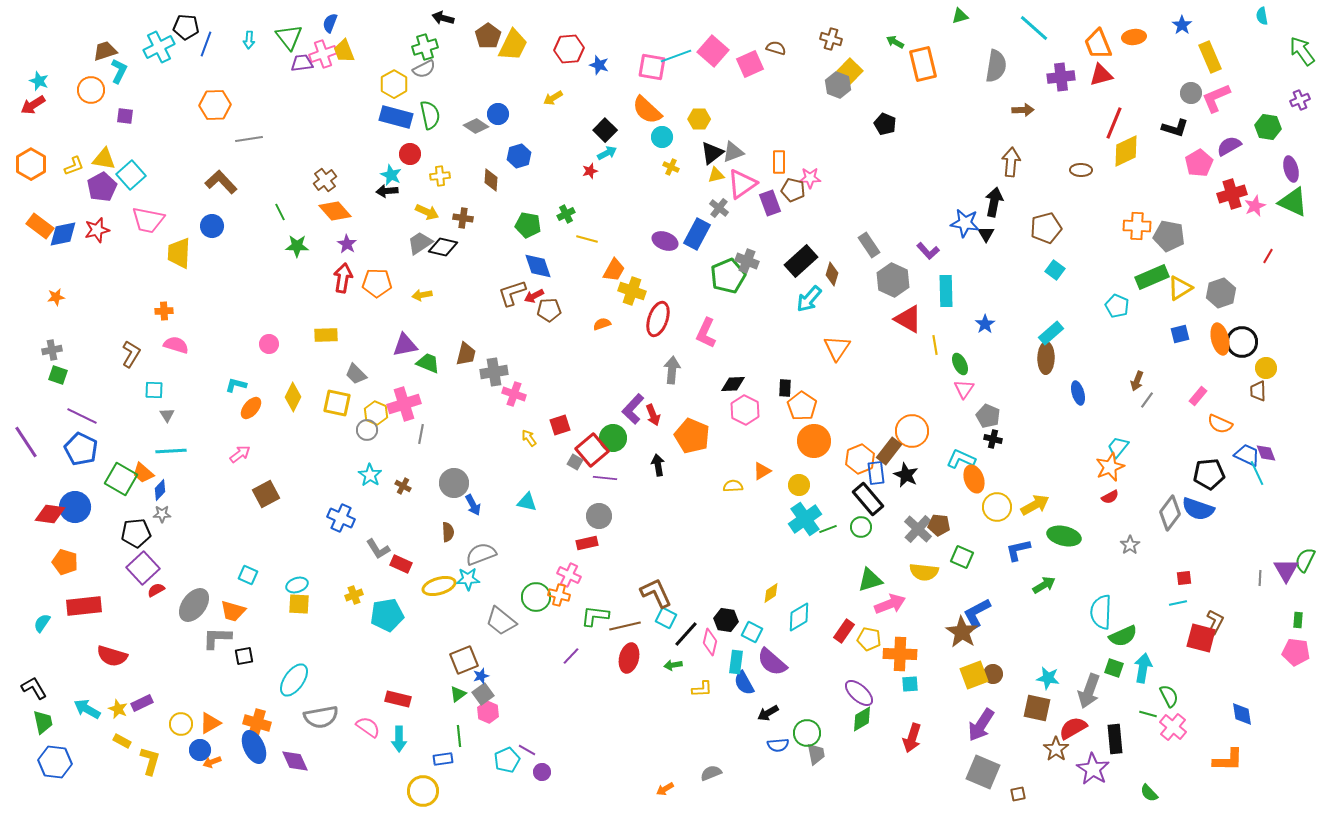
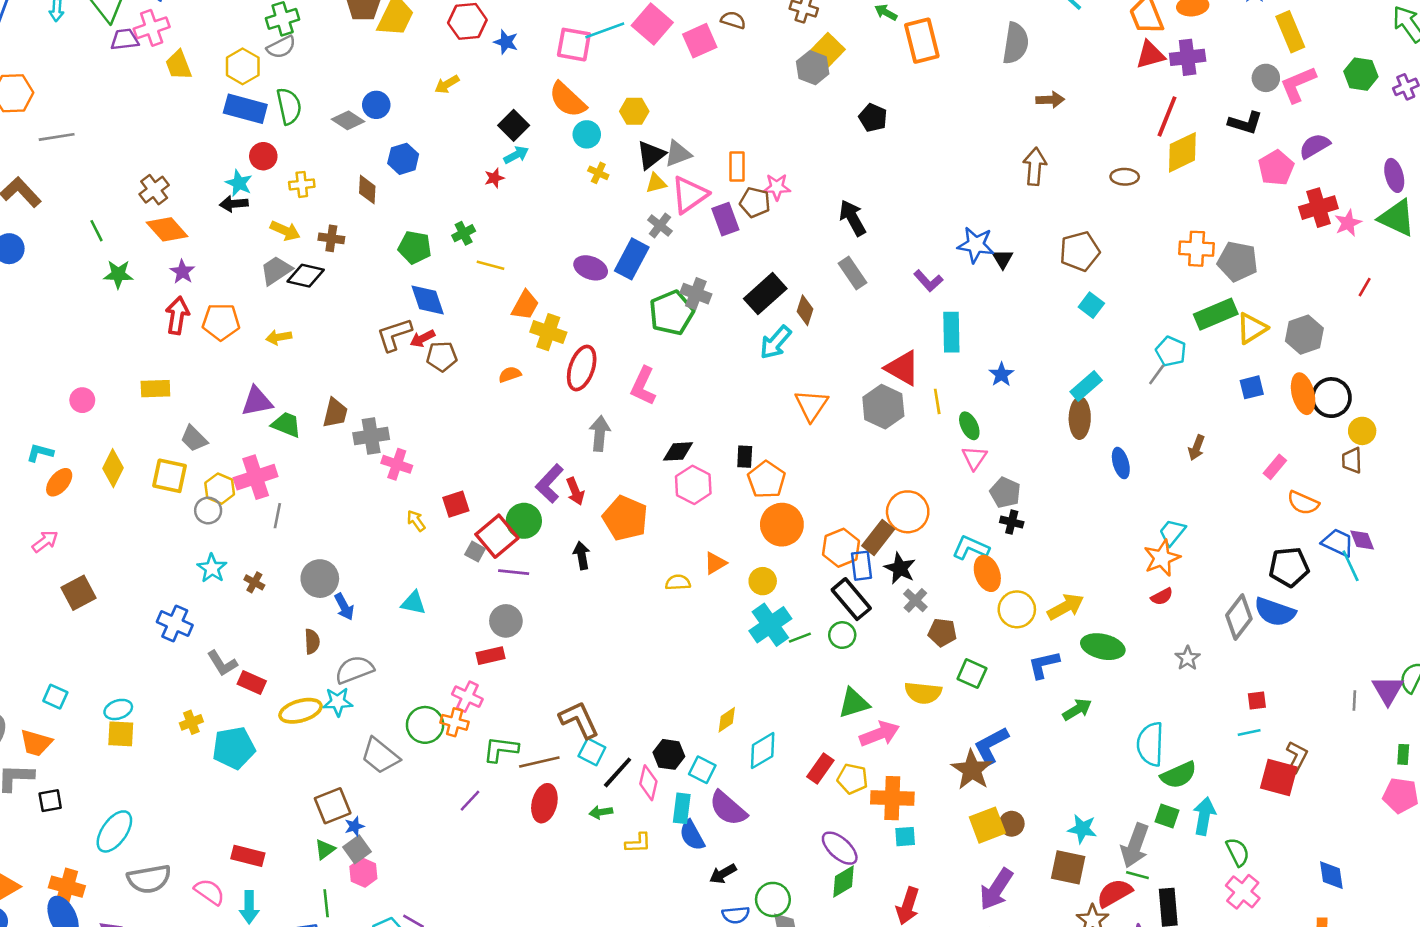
yellow trapezoid: (344, 51) -> (179, 65), moved
purple cross: (1061, 77) -> (1188, 57), moved
green hexagon: (1268, 127) -> (1361, 74), moved
black arrow: (994, 202) -> (853, 218), moved, turned -40
gray hexagon: (893, 280) -> (883, 407), moved
gray line: (1147, 400) -> (1157, 374), moved
gray cross: (918, 529) -> (915, 600), moved, size x0.7
green line: (1148, 714) -> (1137, 875), moved

